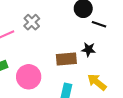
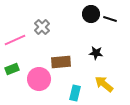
black line: (99, 24) -> (110, 19), moved
brown rectangle: (66, 59) -> (61, 62), moved

